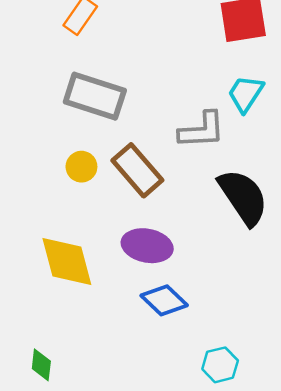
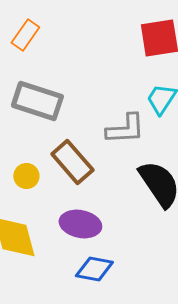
yellow circle: (81, 167) -> (26, 176), moved
blue diamond: (164, 300) -> (94, 269), turned -33

